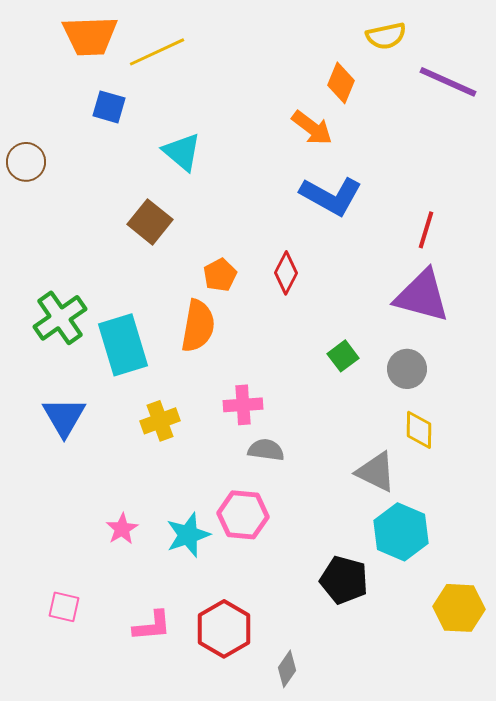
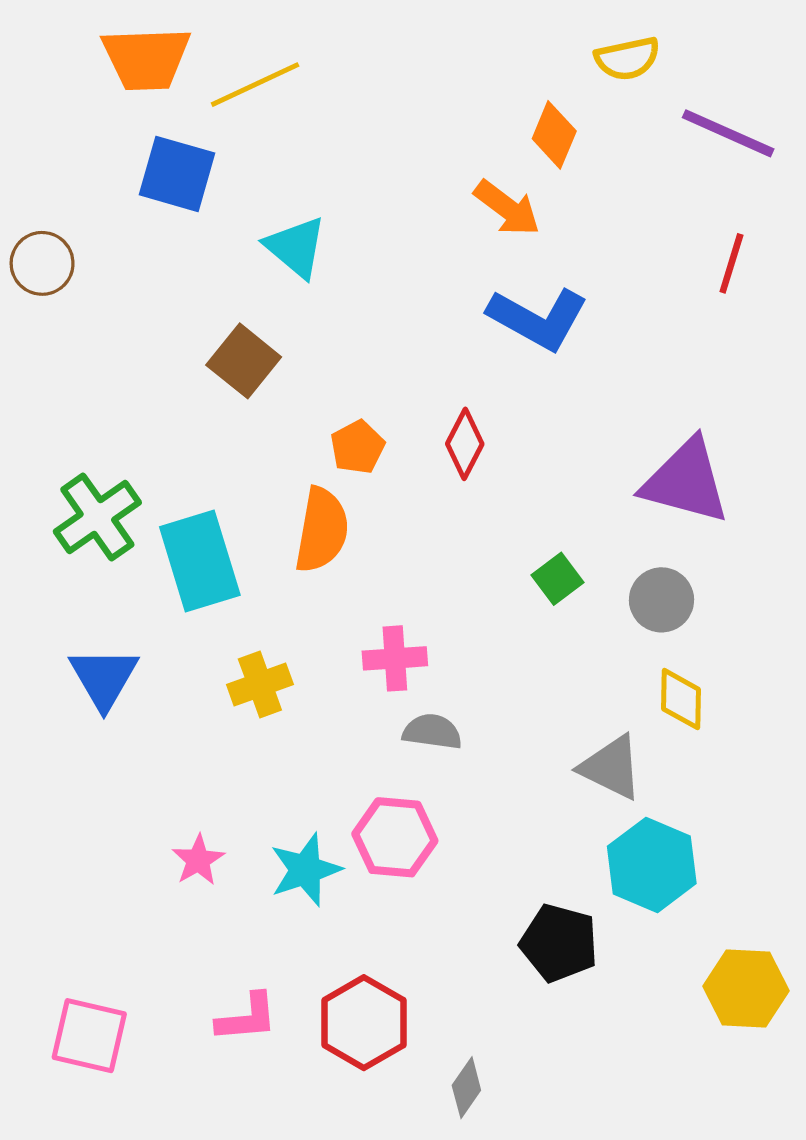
blue square: (109, 107) -> (177, 174), size x1.4
red line: (426, 230) -> (731, 263), moved
pink square: (64, 607) -> (89, 1036), moved, size x1.5

